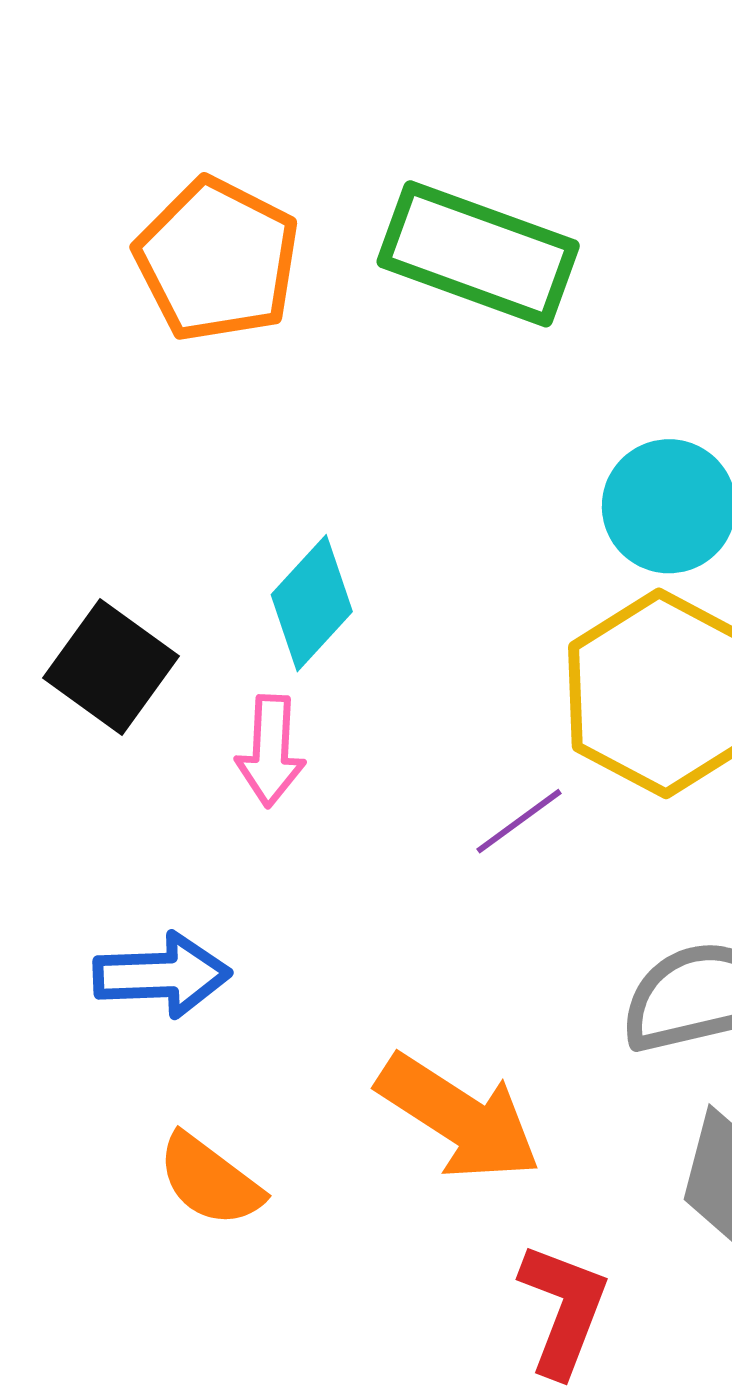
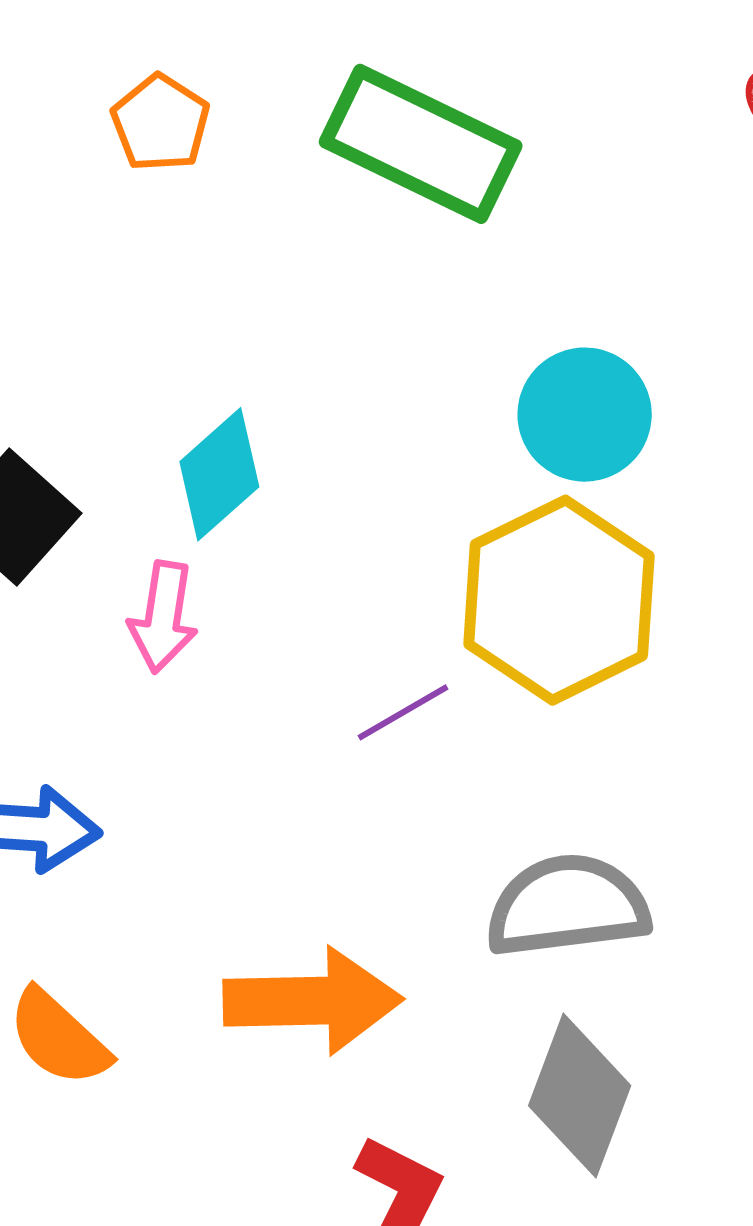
orange pentagon: (217, 260) -> (160, 123), size x0.6
orange arrow: (459, 1117) -> (313, 1001), turned -40

